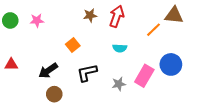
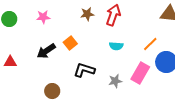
pink star: (37, 20) -> (43, 17), moved
orange line: (154, 30) -> (150, 44), moved
black arrow: (48, 71) -> (46, 51), moved
black L-shape: (87, 73) -> (84, 70), turned 30

